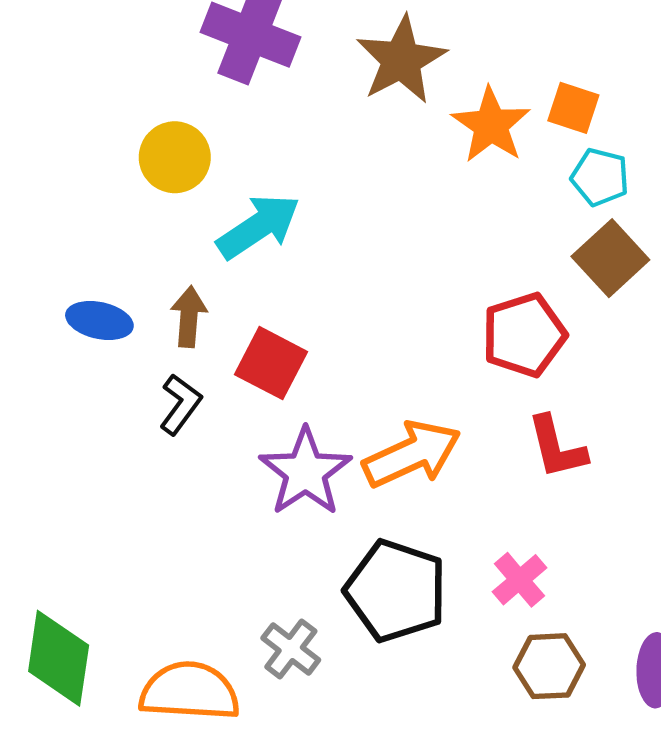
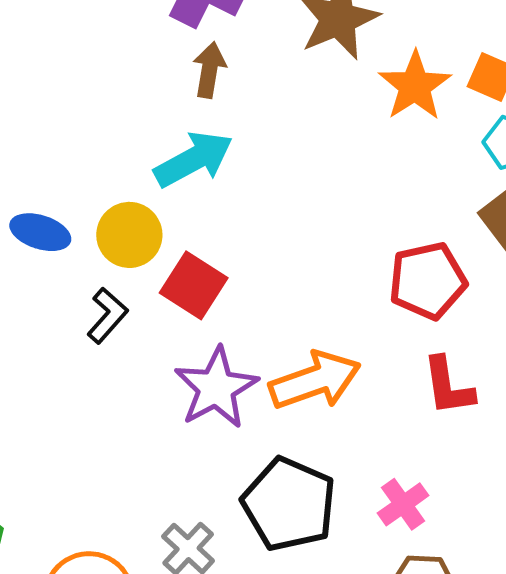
yellow circle: (175, 157) -> (129, 235), moved
brown arrow: (189, 317) -> (209, 70), moved

